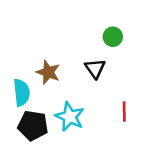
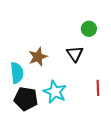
brown star: (48, 72) -> (38, 57), turned 30

